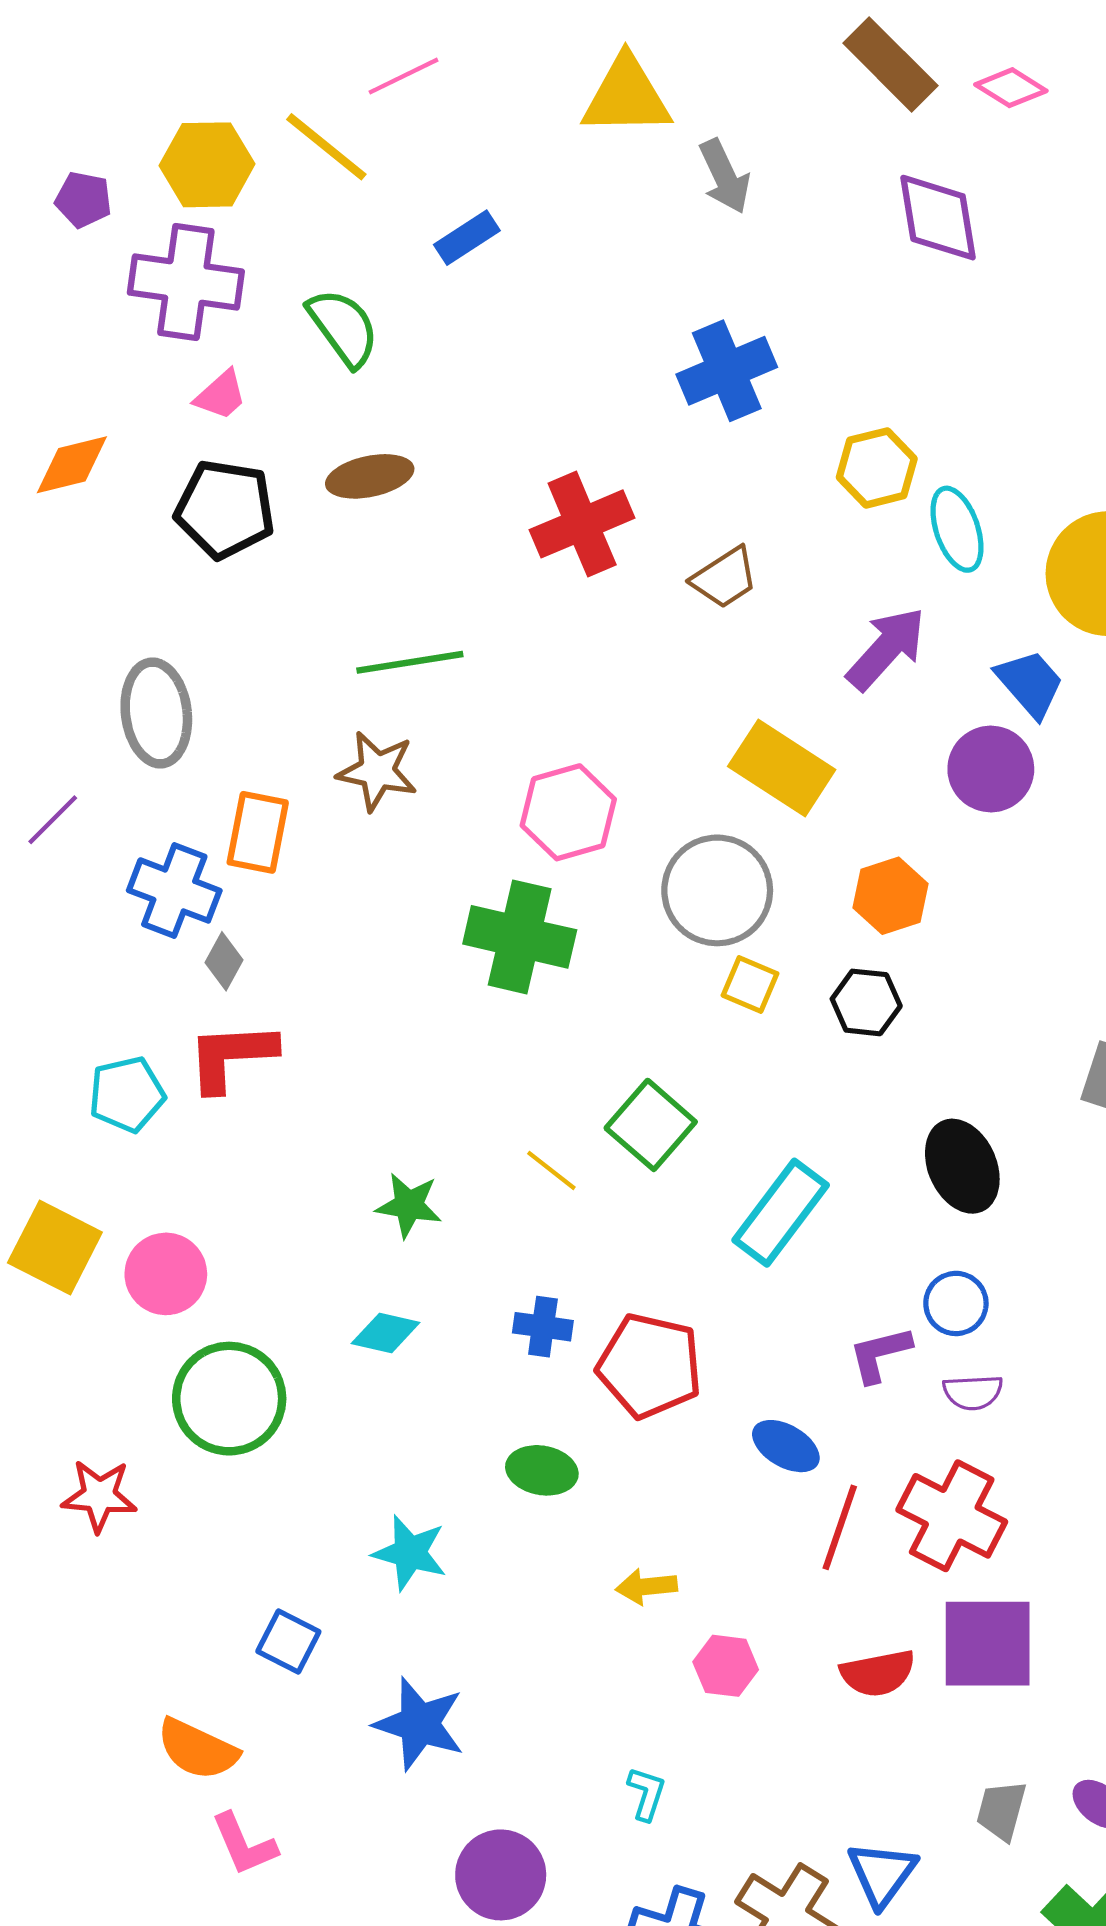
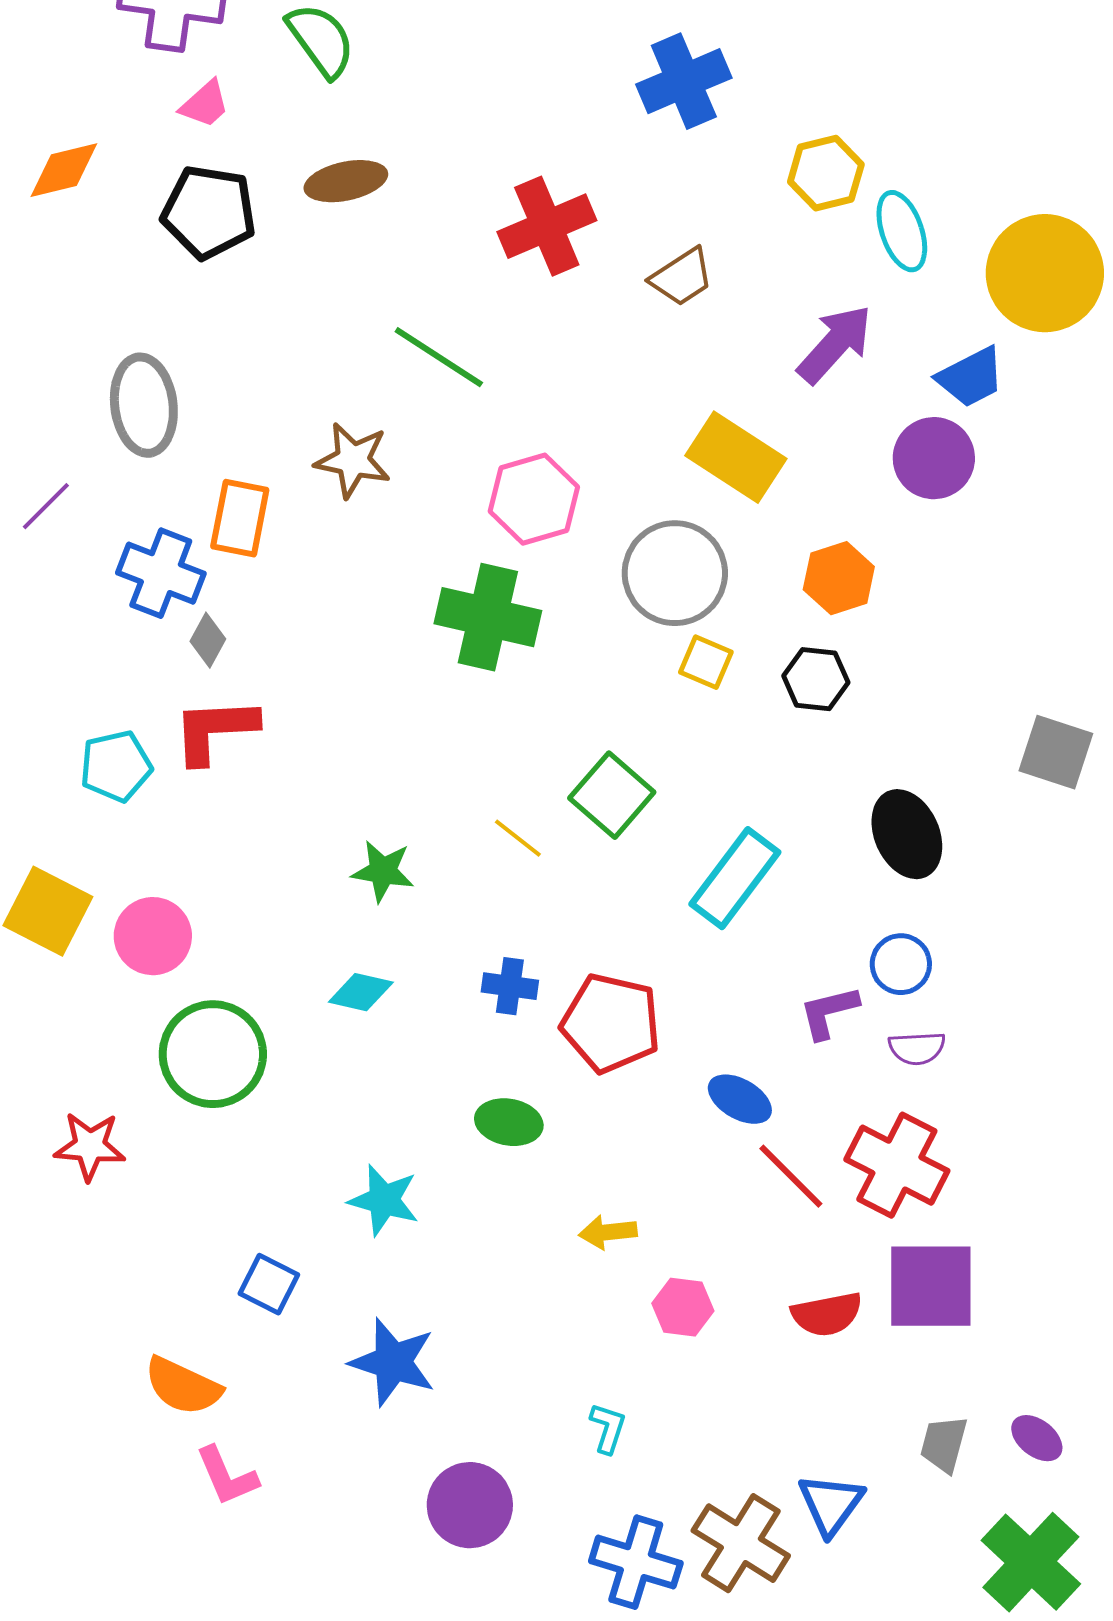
green line: (410, 662) -> (439, 357), moved, turned 42
blue trapezoid: (1030, 683) -> (971, 377), turned 104
red line: (840, 1527) -> (791, 1176), turned -64

